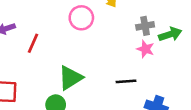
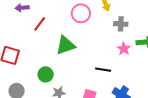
gray cross: (145, 26) -> (121, 24), moved
green triangle: (70, 78) -> (66, 45), moved

